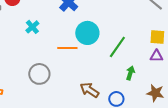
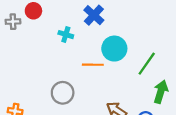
cyan cross: (32, 27) -> (66, 35), moved, turned -32
green arrow: (130, 73) -> (161, 92), size x1.5

